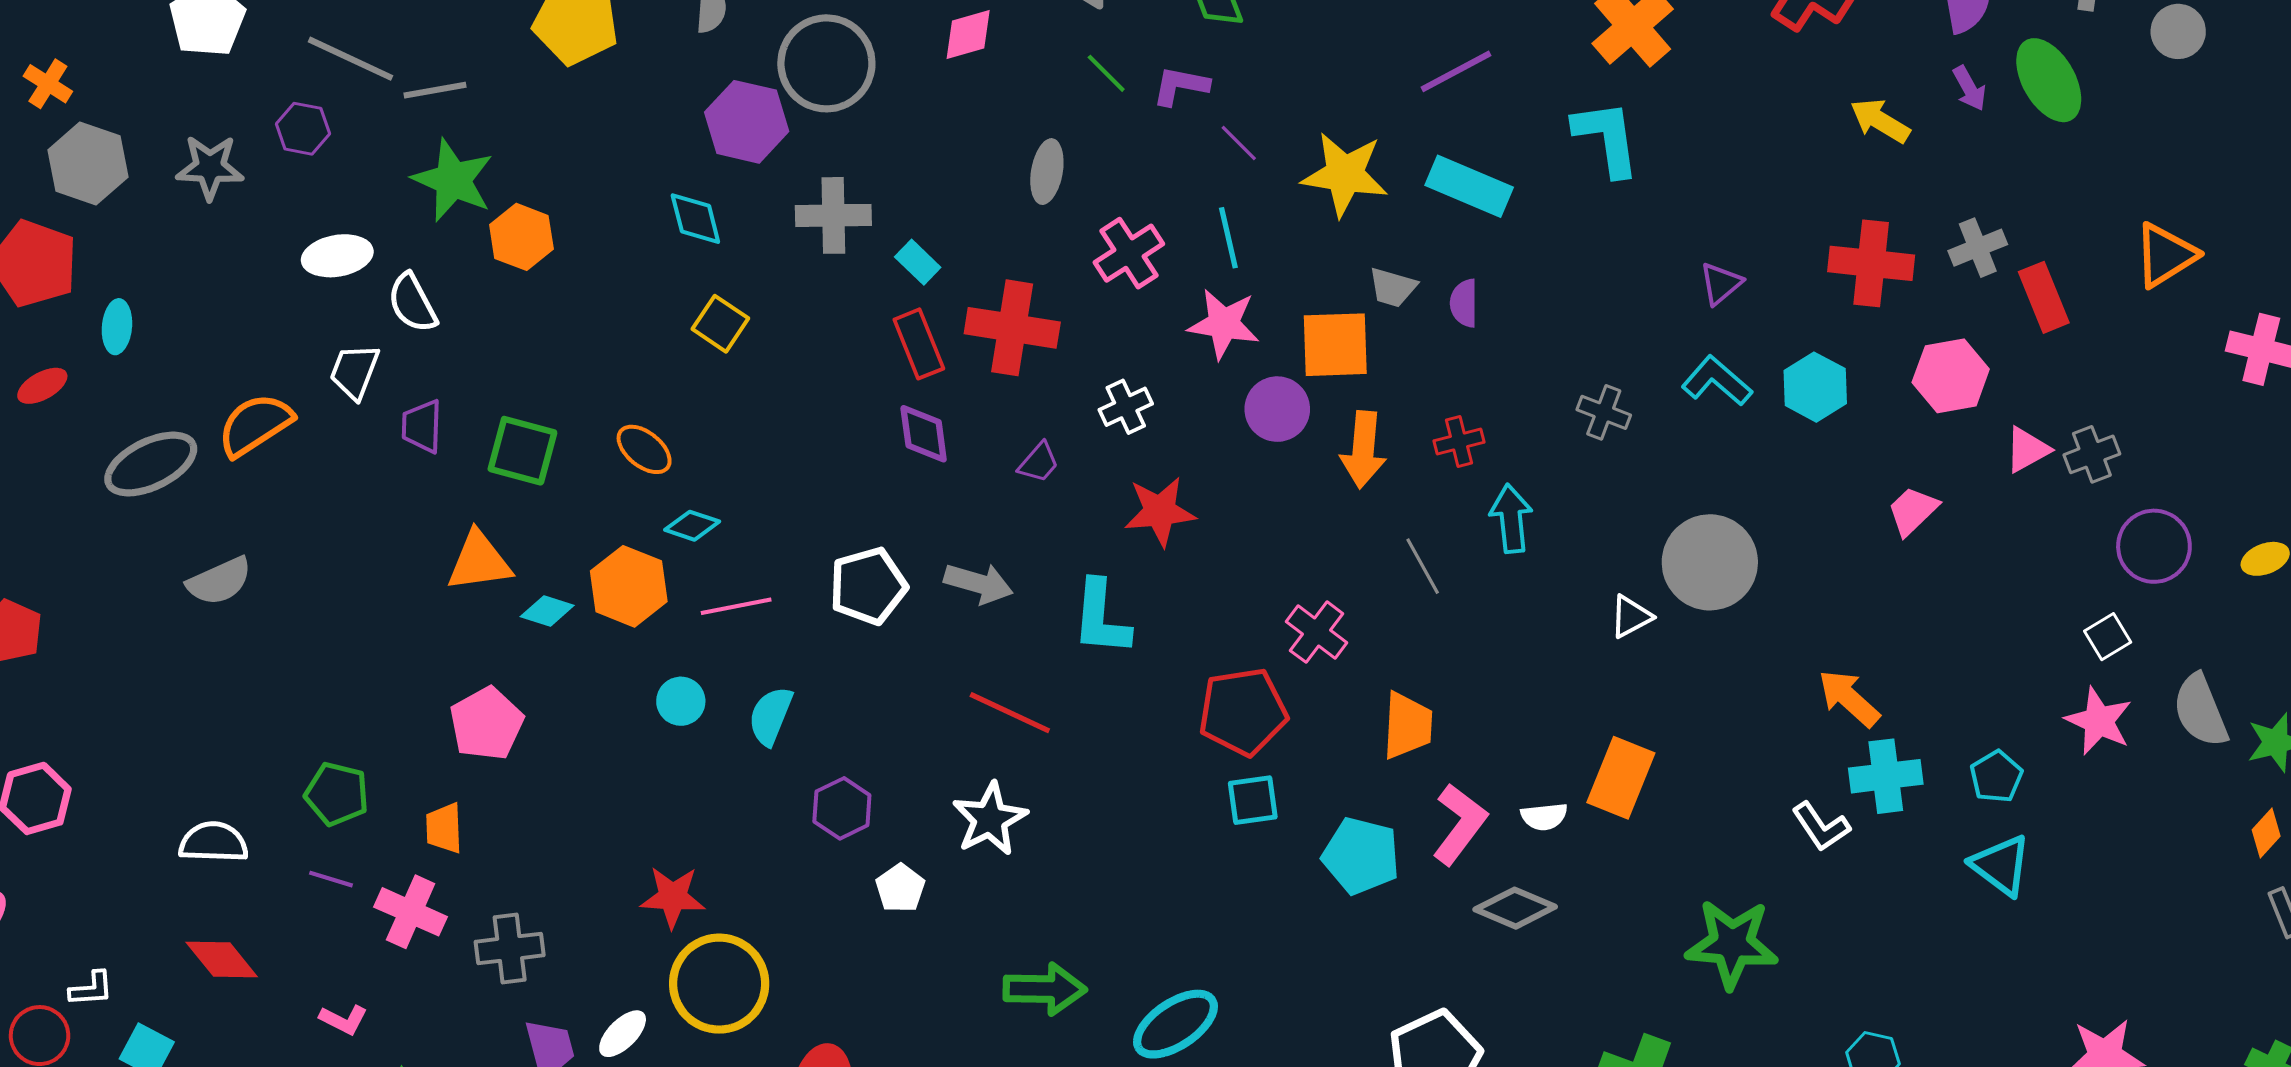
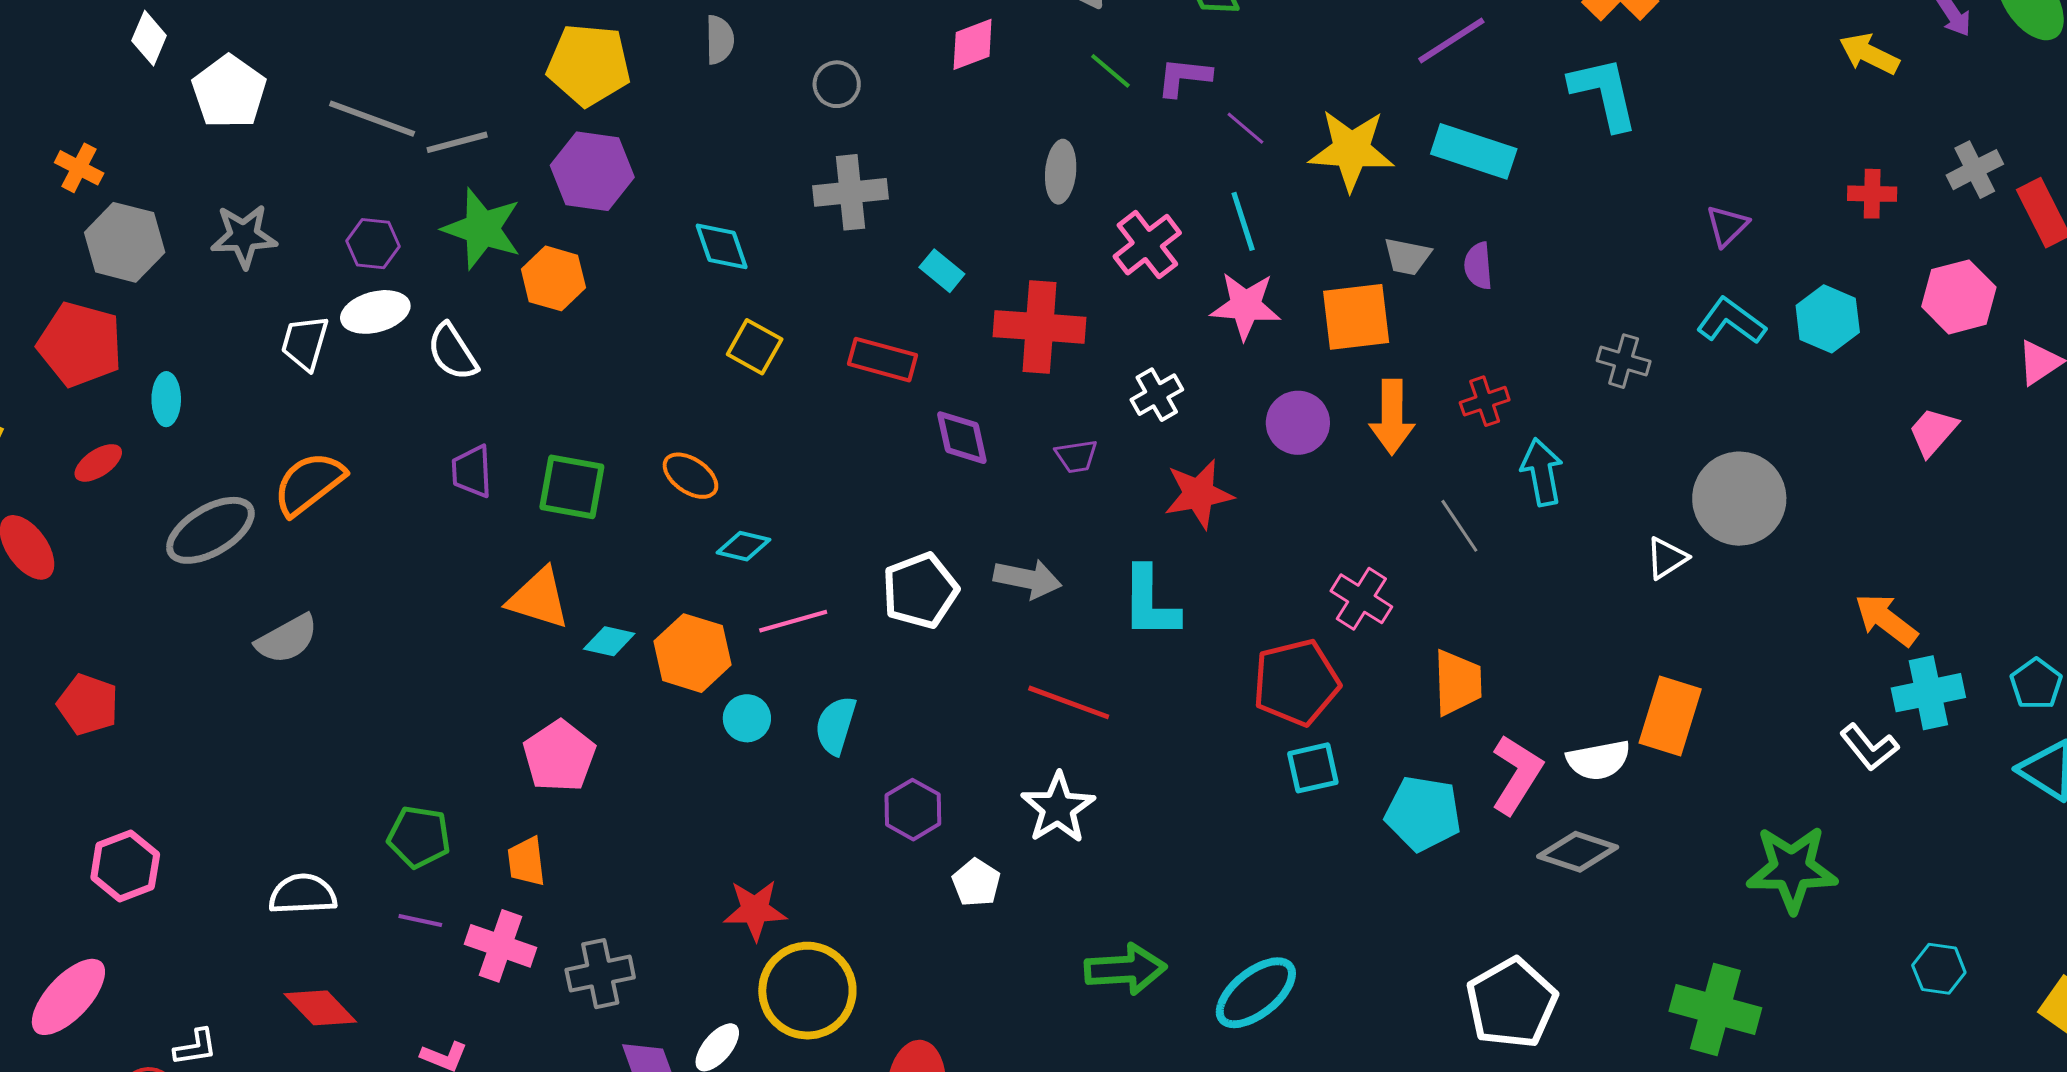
gray circle: (826, 63) -> (837, 84), size x0.5
purple hexagon: (747, 122) -> (592, 171), moved
purple hexagon: (303, 129) -> (373, 244), moved
gray cross: (833, 215) -> (850, 192), moved
red cross: (1871, 263) -> (1872, 194), size x0.6
red rectangle: (919, 344) -> (882, 360), moved, turned -48
white trapezoid: (355, 371) -> (305, 343), moved
purple circle: (1277, 409) -> (1298, 423), moved
purple trapezoid: (1039, 462) -> (1076, 456), turned 45
orange triangle: (479, 561) -> (539, 598), turned 30
orange hexagon: (629, 586) -> (693, 653), moved
white semicircle: (1544, 817) -> (1598, 760), size x1.4

